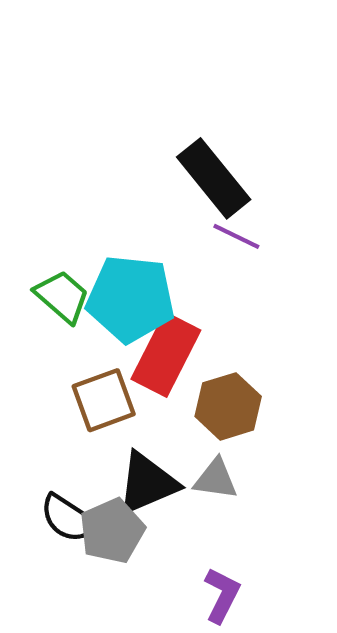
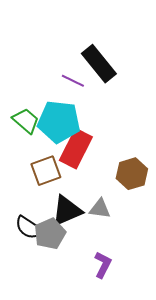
purple line: (236, 236) -> (73, 81), moved
brown hexagon: (228, 406) -> (132, 174), moved

